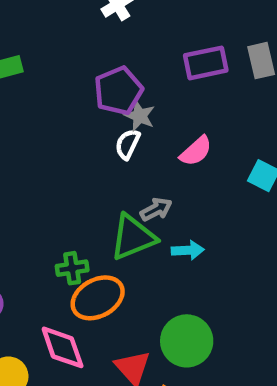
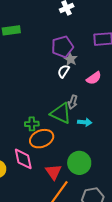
gray arrow: (156, 209) -> (73, 102), turned 128
green triangle: (133, 237) -> (61, 113), turned 40

